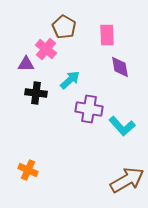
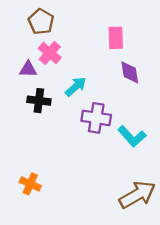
brown pentagon: (64, 27) -> (41, 22), moved

